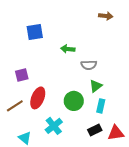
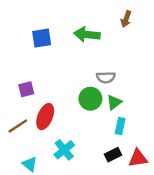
brown arrow: (106, 16) -> (126, 19), turned 104
green arrow: (68, 49) -> (87, 34), moved, size x1.5
green circle: (74, 101) -> (90, 99), moved

